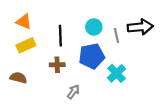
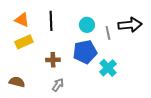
black line: (60, 36) -> (51, 21), moved
brown semicircle: (18, 78) -> (17, 82), moved
gray arrow: (73, 92) -> (58, 85), moved

